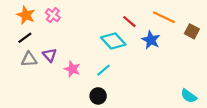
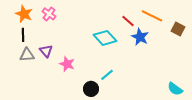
red line: (129, 22) -> (128, 21), moved
black line: (25, 38) -> (23, 35), turned -56
cyan line: (104, 70) -> (107, 75), moved

